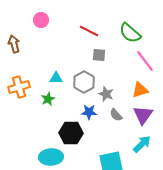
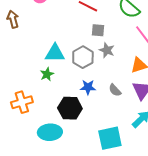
cyan triangle: (56, 78) -> (55, 53), size x1.5
orange cross: (19, 87) -> (22, 102), moved
gray star: (106, 94) -> (107, 50), moved

